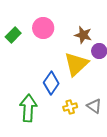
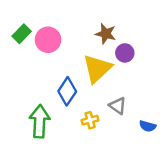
pink circle: (43, 28) -> (48, 40), moved
gray triangle: (94, 106) -> (118, 106), moved

